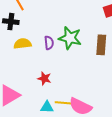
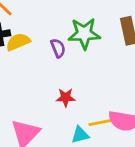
yellow semicircle: (23, 44) -> (18, 42), moved

